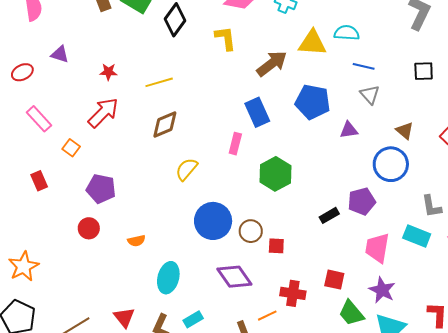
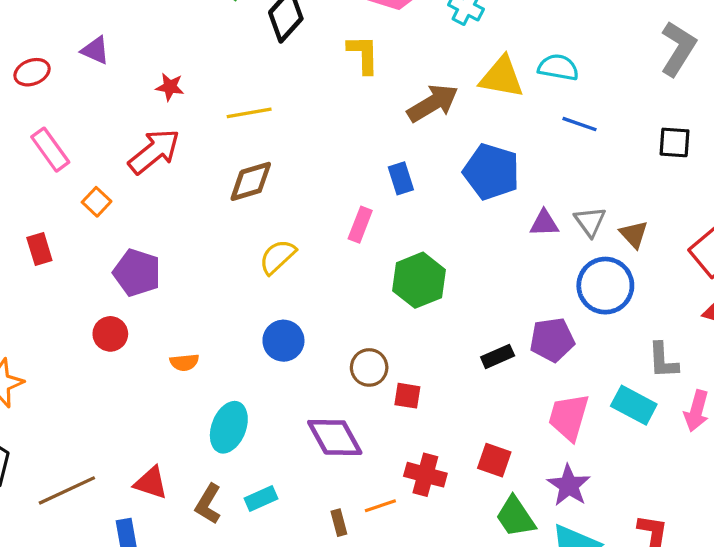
gray triangle: (370, 95) -> (590, 222), moved
blue rectangle: (257, 112) -> (401, 178), size x0.7
blue circle: (213, 221) -> (283, 341), moved, size x0.7
red triangle: (124, 317) -> (151, 483), turned -40

